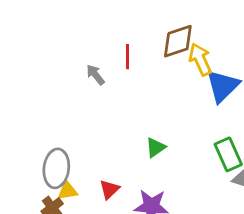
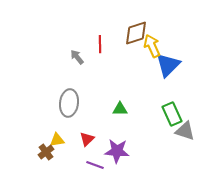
green triangle: (156, 147) -> (120, 109), turned 35
gray ellipse: (56, 168) -> (69, 103), moved

